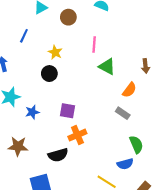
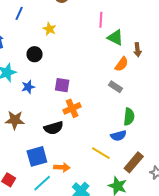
pink line: (94, 44) -> (101, 20), moved
green triangle: (107, 66) -> (115, 38), moved
brown arrow: (145, 66) -> (137, 50), moved
black circle: (49, 74) -> (35, 54), moved
green semicircle: (136, 144) -> (129, 117), turned 30

